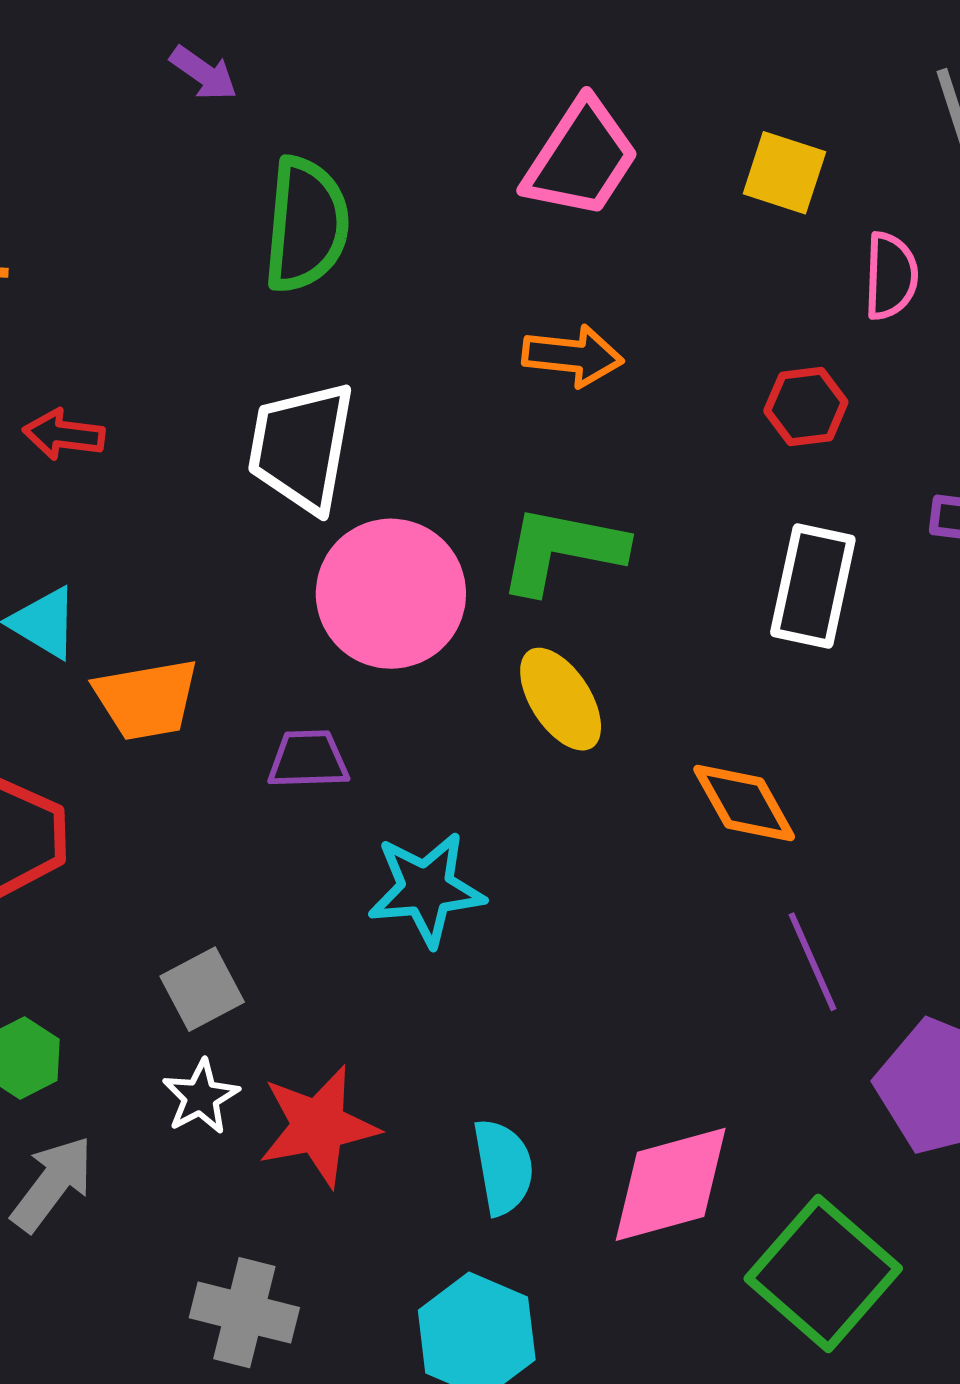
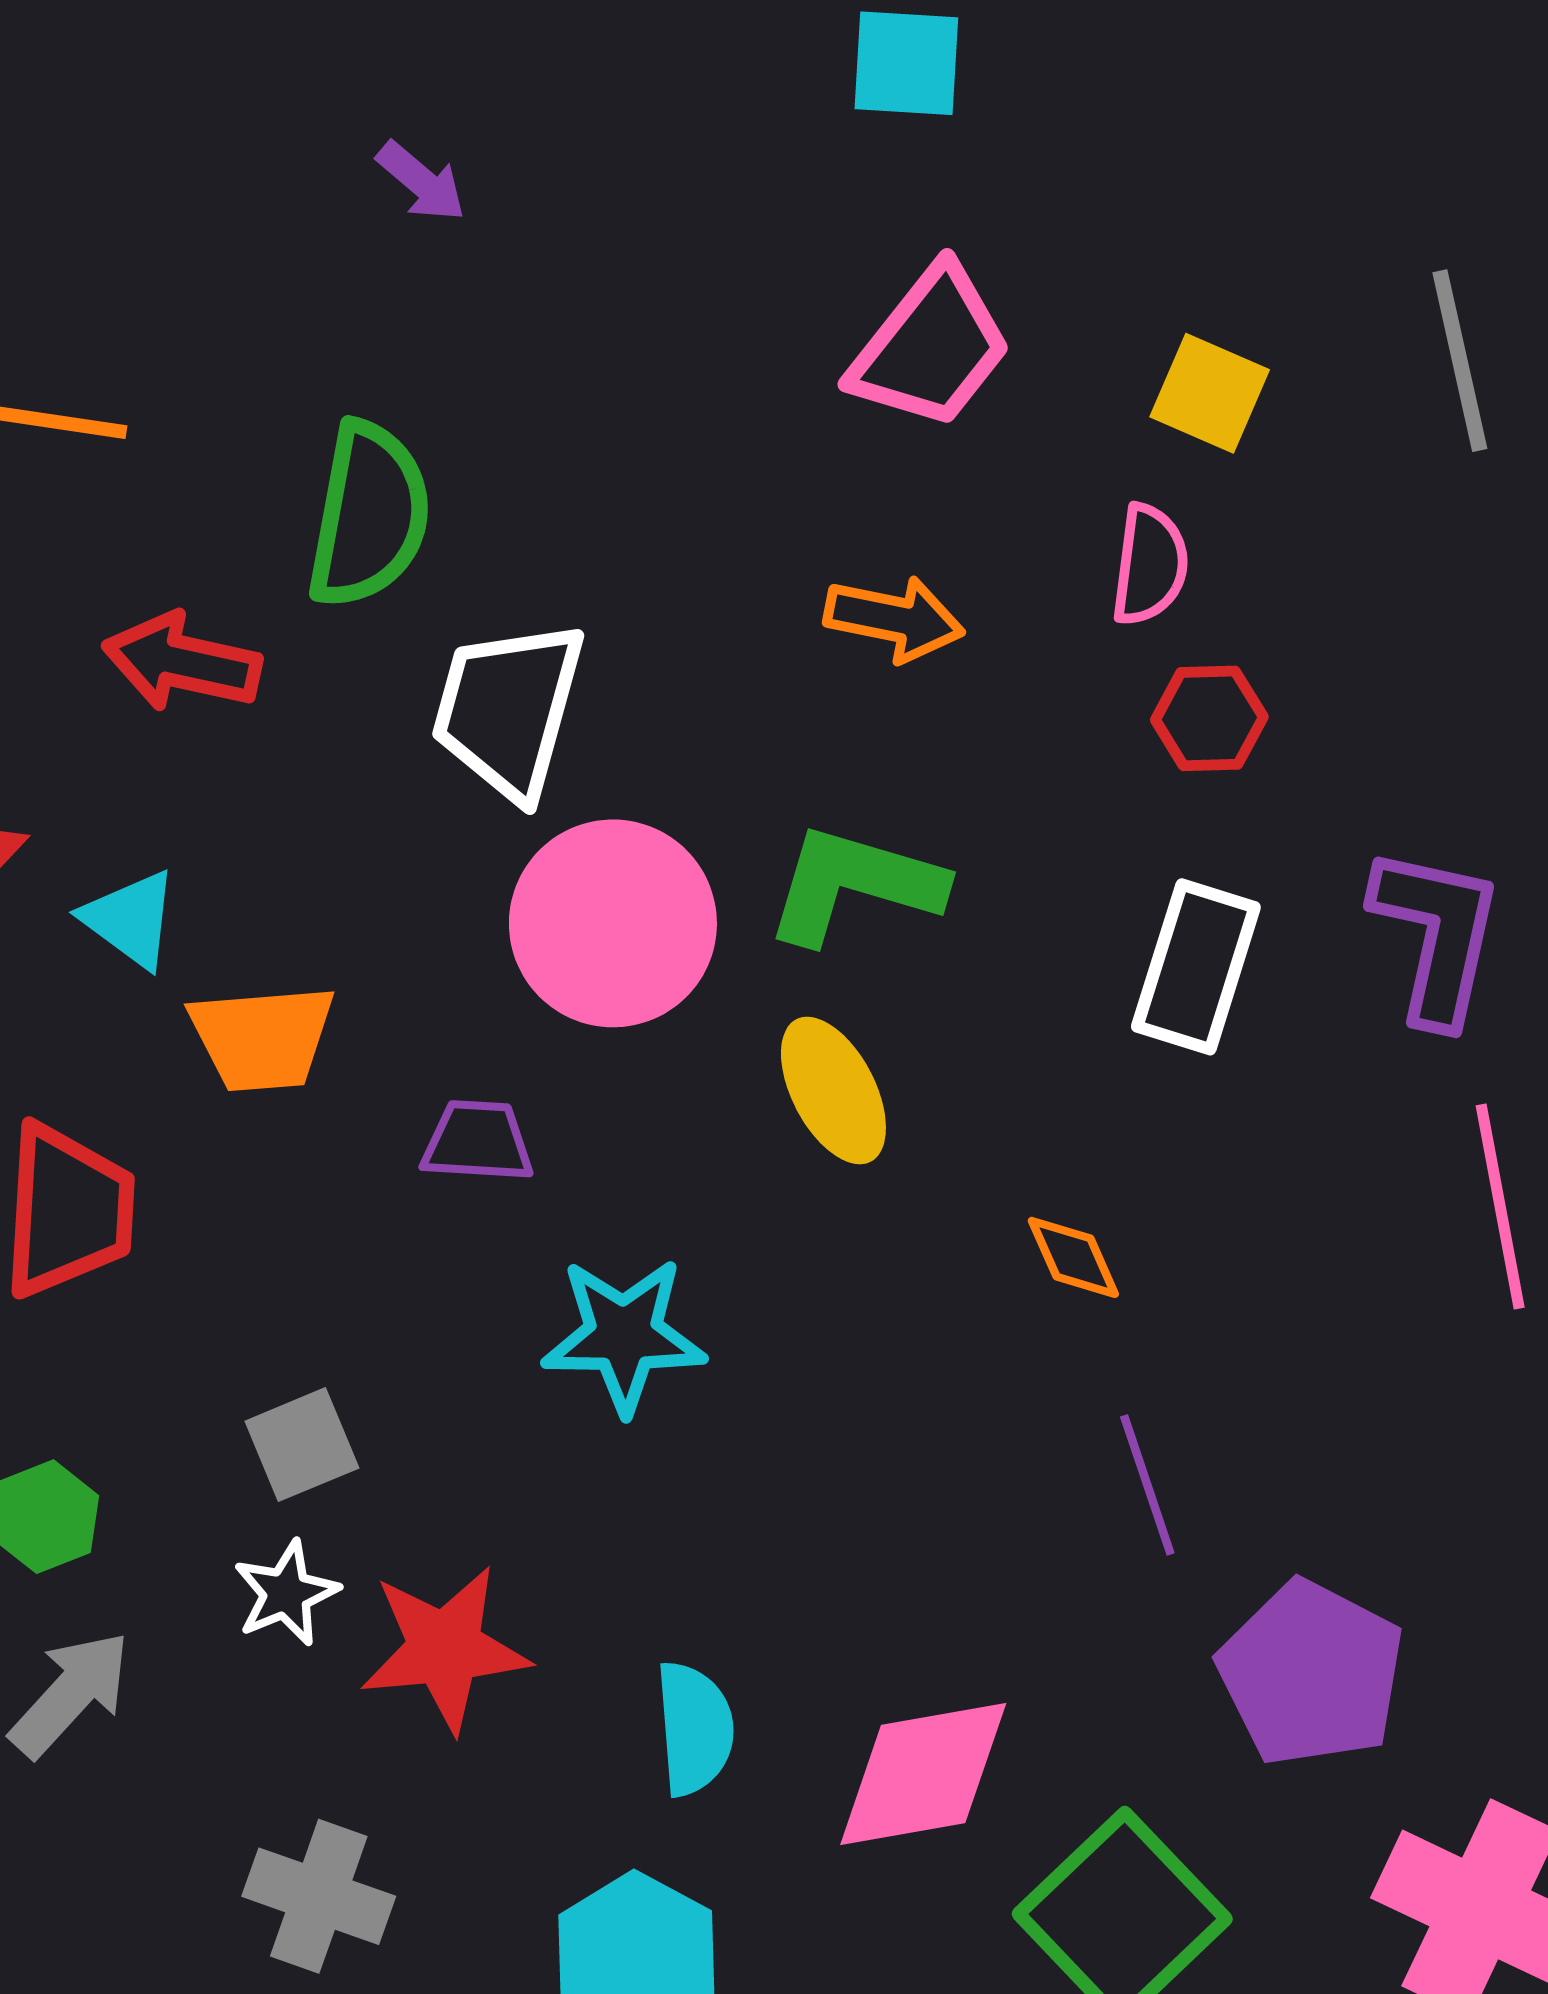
green semicircle: (306, 225) -> (369, 515), moved
pink semicircle: (891, 276) -> (1150, 565), moved
red arrow: (64, 435) -> (182, 662), size x1.4
orange diamond: (744, 803) -> (1073, 1257), size x0.7

